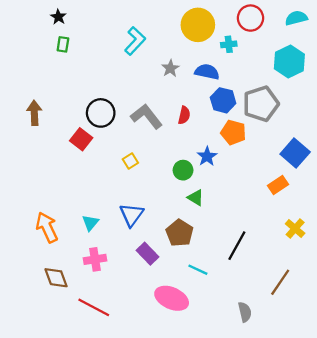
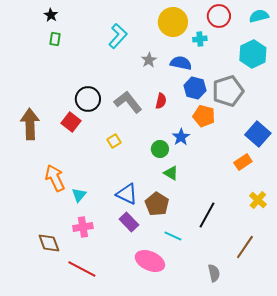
brown arrow: (34, 113) -> (30, 124), moved, size x1.4
blue triangle: (132, 215) -> (127, 194), moved, turned -40
orange arrow: (47, 227) -> (55, 178), moved

